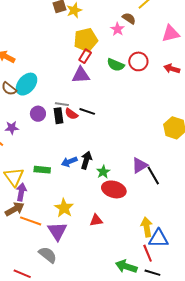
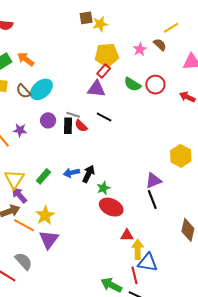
brown semicircle: (129, 18) -> (160, 45), moved
black line: (87, 111) -> (104, 117), moved
purple triangle: (140, 165) -> (153, 181), moved
green rectangle: (42, 170) -> (43, 176), turned -63
purple arrow: (21, 192) -> (19, 195), turned -60
yellow star: (64, 208) -> (45, 215), moved
red triangle: (96, 220) -> (127, 235), moved
gray semicircle: (48, 255) -> (24, 261), moved

